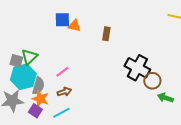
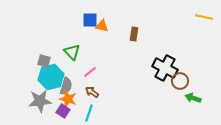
green triangle: (29, 57) -> (72, 52), moved, turned -30
brown arrow: (64, 92) -> (92, 92), turned -128
cyan line: (61, 113) -> (89, 113), turned -42

